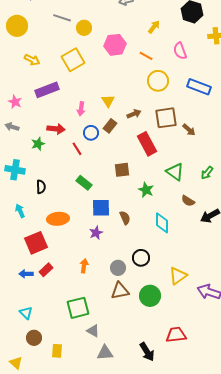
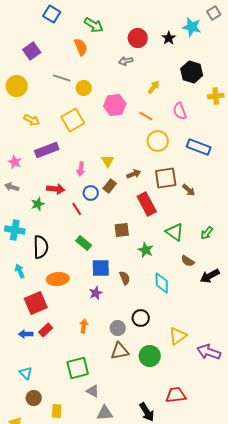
black semicircle: (41, 187) -> (41, 247), size x1.6

